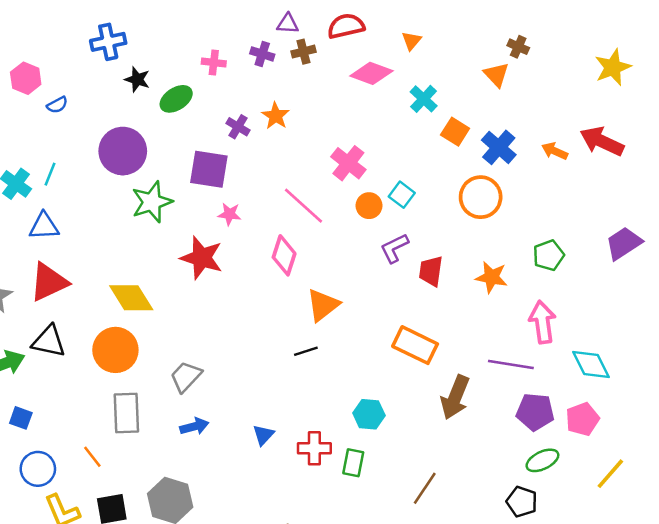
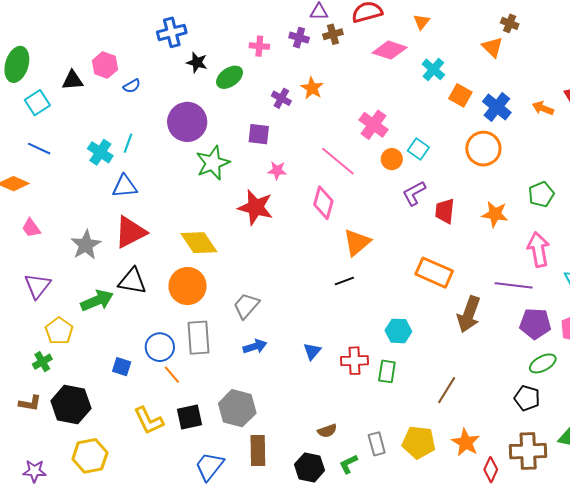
purple square: (209, 169) -> (259, 134), size x0.7
blue square: (21, 418) -> (122, 367), moved
blue circle: (38, 469) -> (160, 347), moved

